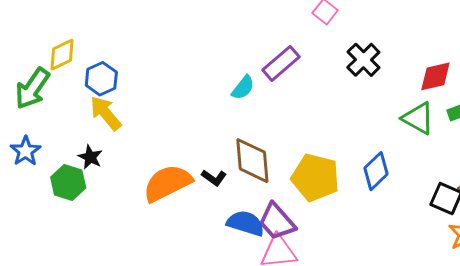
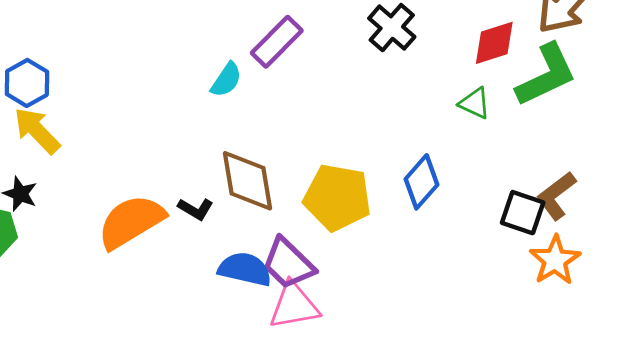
green triangle: (418, 118) -> (475, 103), size x0.7

